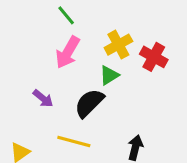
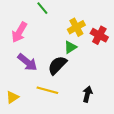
pink arrow: (68, 52) -> (19, 32), moved
purple arrow: (43, 98) -> (27, 62), size x1.5

